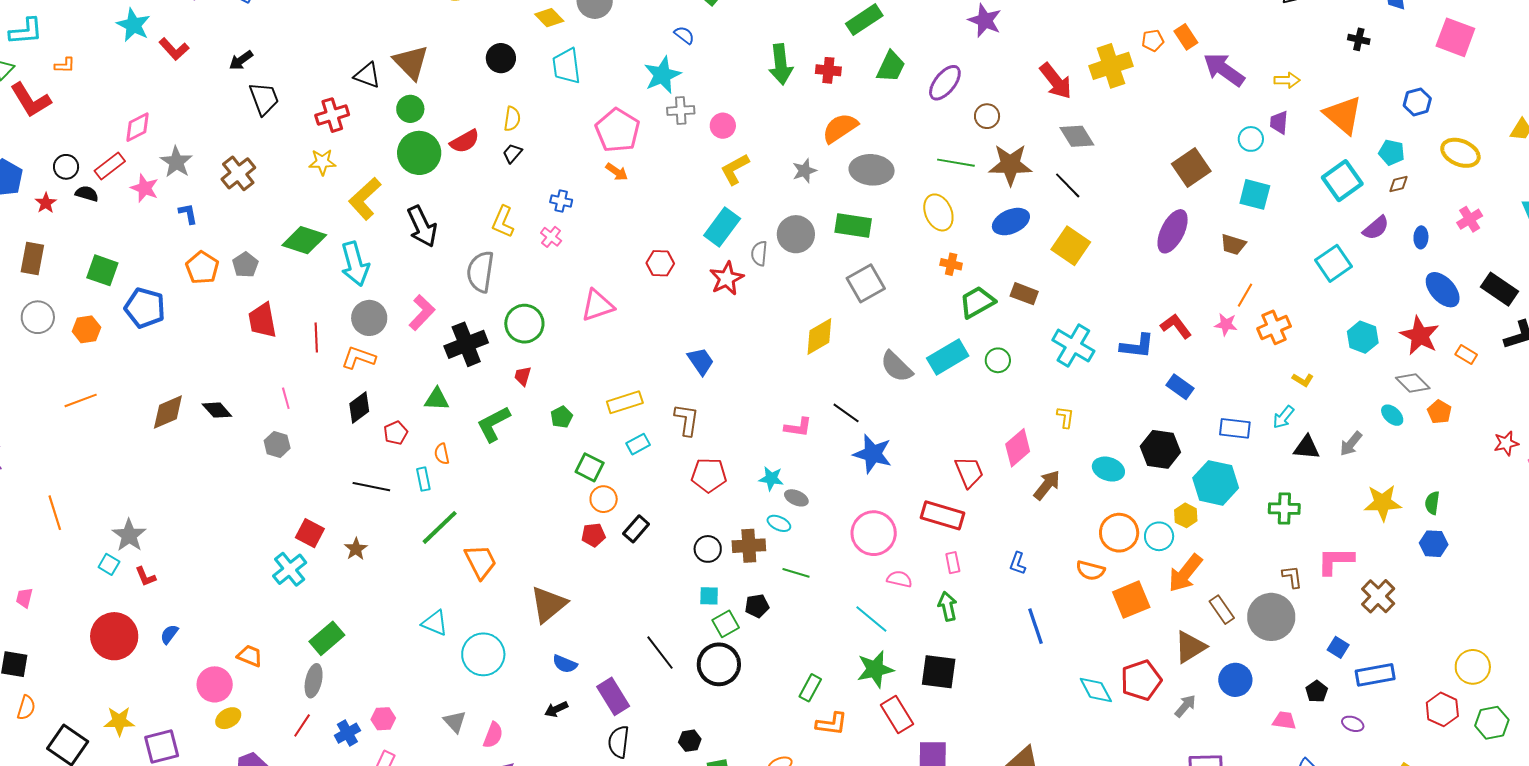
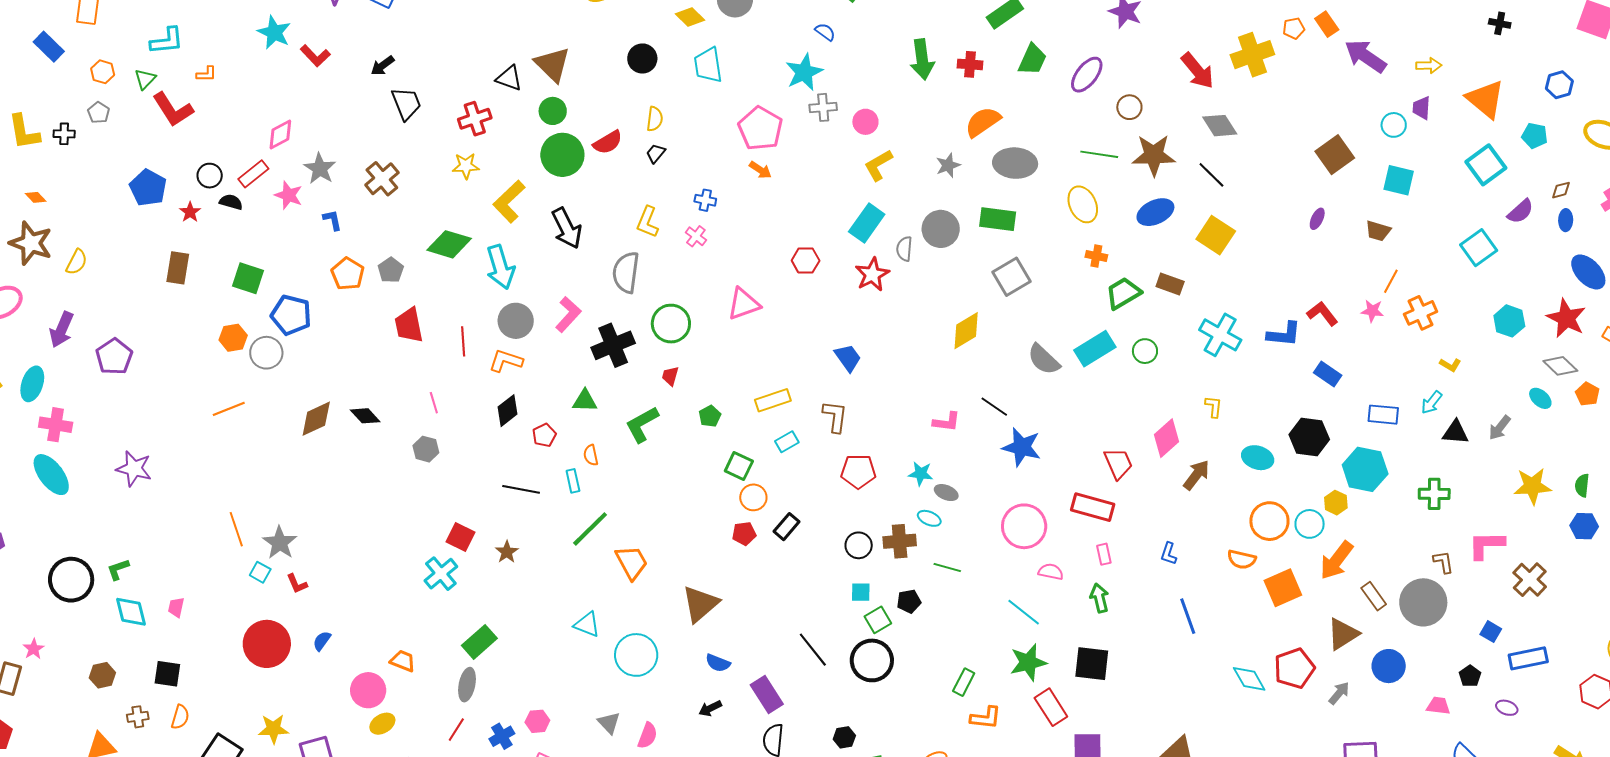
brown diamond: (1398, 184) -> (1561, 190), moved
purple ellipse: (1173, 231) -> (1317, 219), size x0.5
gray circle: (38, 317) -> (266, 353), moved
orange line: (55, 513) -> (236, 529), moved

